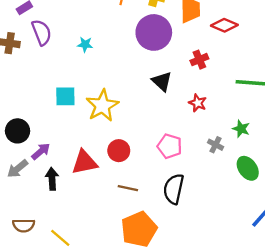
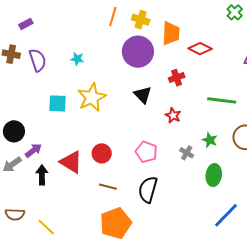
purple semicircle: (42, 32) -> (38, 60), moved
yellow star: (102, 106) -> (92, 97), moved
red triangle: (84, 162) -> (71, 162), turned 40
green ellipse: (248, 168) -> (214, 175), turned 40

